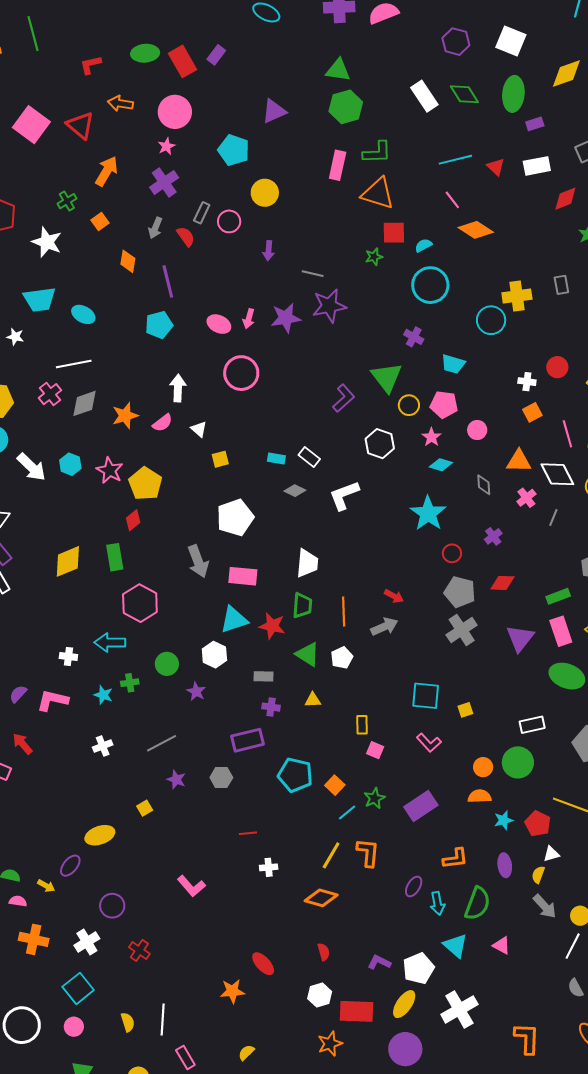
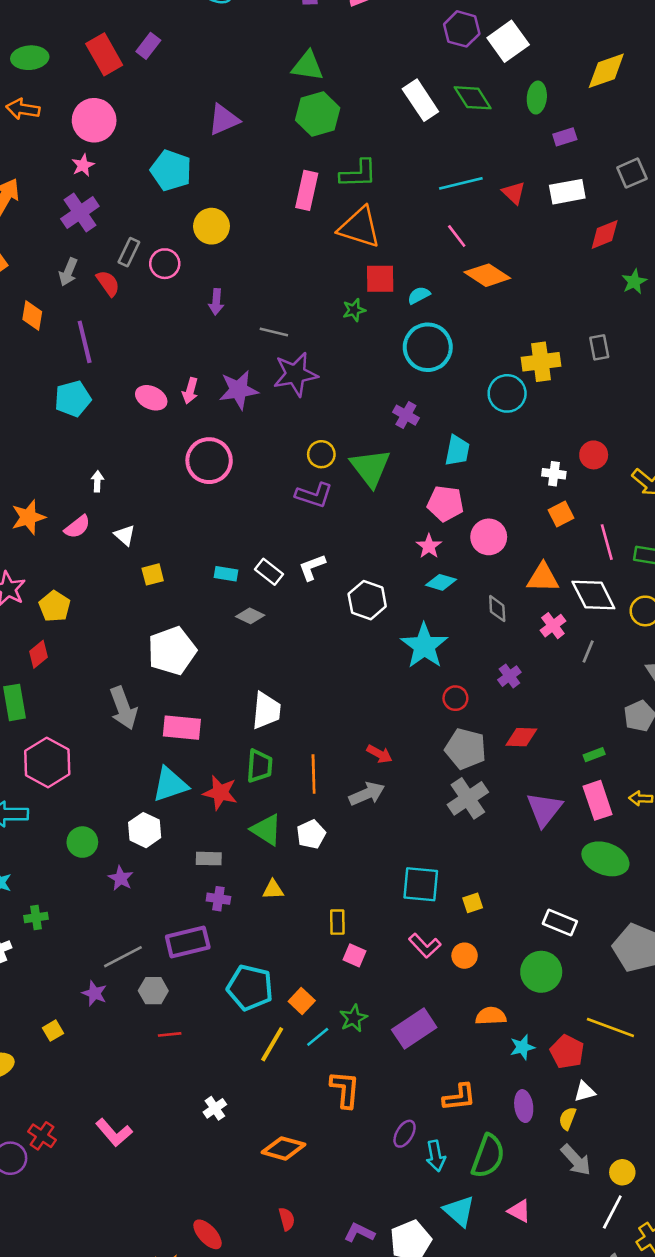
white square: (511, 41) -> (508, 41), moved, turned 32
green ellipse: (145, 53) -> (30, 58), moved
green ellipse: (513, 94) -> (537, 98), size x0.7
cyan trapezoid: (453, 364) -> (457, 451), turned -95
pink circle: (241, 373) -> (209, 461), moved
white arrow: (178, 388) -> (97, 481), size x0.6
purple L-shape: (344, 398) -> (314, 495), turned 60
yellow circle: (409, 405) -> (321, 454), moved
pink circle: (477, 430) -> (489, 537), size x1.4
white hexagon: (380, 444) -> (367, 600), moved
yellow pentagon: (145, 484) -> (55, 606), size x0.7
white L-shape: (344, 495) -> (312, 567), moved, size x0.7
green rectangle: (558, 596) -> (594, 755), size x0.7
green cross: (130, 683) -> (36, 917), moved
white rectangle: (532, 725) -> (560, 922), turned 35
gray line: (162, 743) -> (123, 957), moved
orange circle: (483, 767) -> (465, 956), moved
red line: (248, 833) -> (170, 1034), moved
yellow line: (331, 855) -> (272, 1044), moved
white cross: (269, 867) -> (215, 1108), turned -30
red cross: (139, 950) -> (42, 1136), moved

